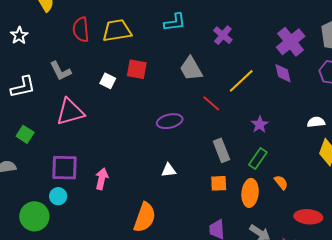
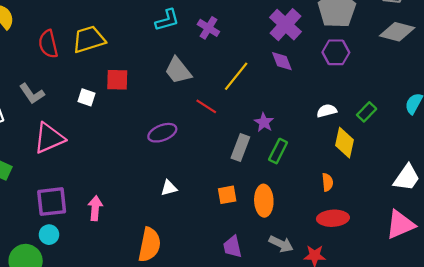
cyan L-shape: (175, 22) -> (167, 20), moved
gray rectangle: (221, 150) -> (240, 148), moved, turned 50
green rectangle: (258, 158) -> (278, 151), moved
orange semicircle: (281, 182) -> (327, 182), moved, turned 42

